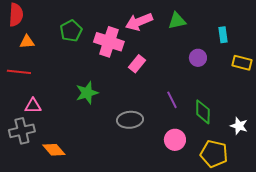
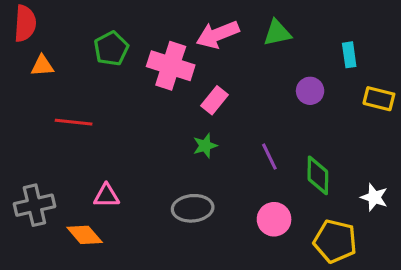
red line: (19, 72) -> (74, 122), moved
green star: (87, 93) -> (205, 146), moved, size x0.7
pink triangle: (33, 106) -> (106, 196), moved
gray ellipse: (130, 120) -> (193, 208), moved

